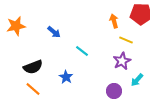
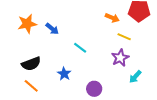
orange arrow: (114, 21) -> (112, 18), turned 128
orange star: (16, 26) -> (27, 24), moved
purple circle: (114, 91) -> (94, 89), moved

